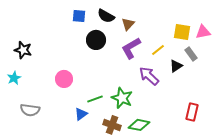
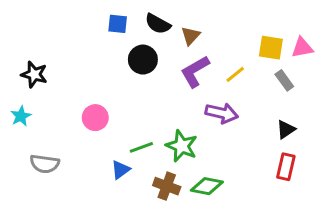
black triangle: (176, 66) -> (286, 130), moved
purple arrow: (149, 76) -> (222, 113), turned 150

